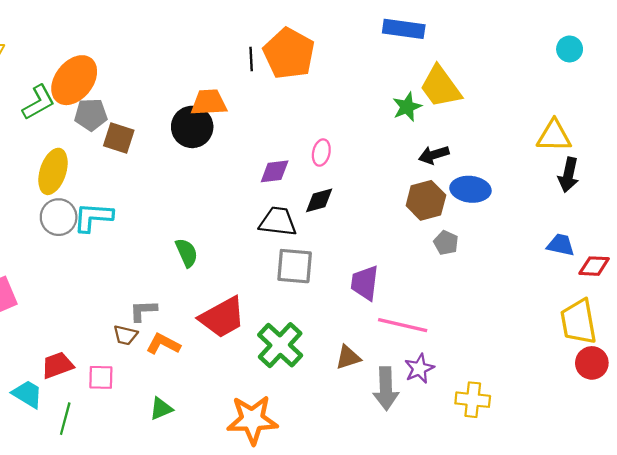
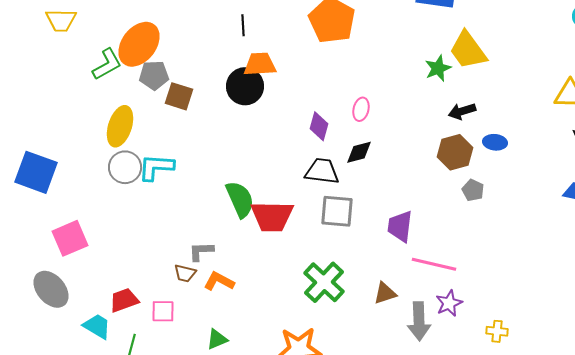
black line: (251, 59) -> (243, 25), moved
purple diamond: (275, 171) -> (319, 126), turned -68
blue ellipse: (470, 189) -> (495, 142), size x0.7
green semicircle: (187, 253) -> (240, 199), size x1.4
red trapezoid: (222, 317) -> (272, 216), moved, turned 30
yellow cross: (473, 400) -> (497, 331), size x0.7

